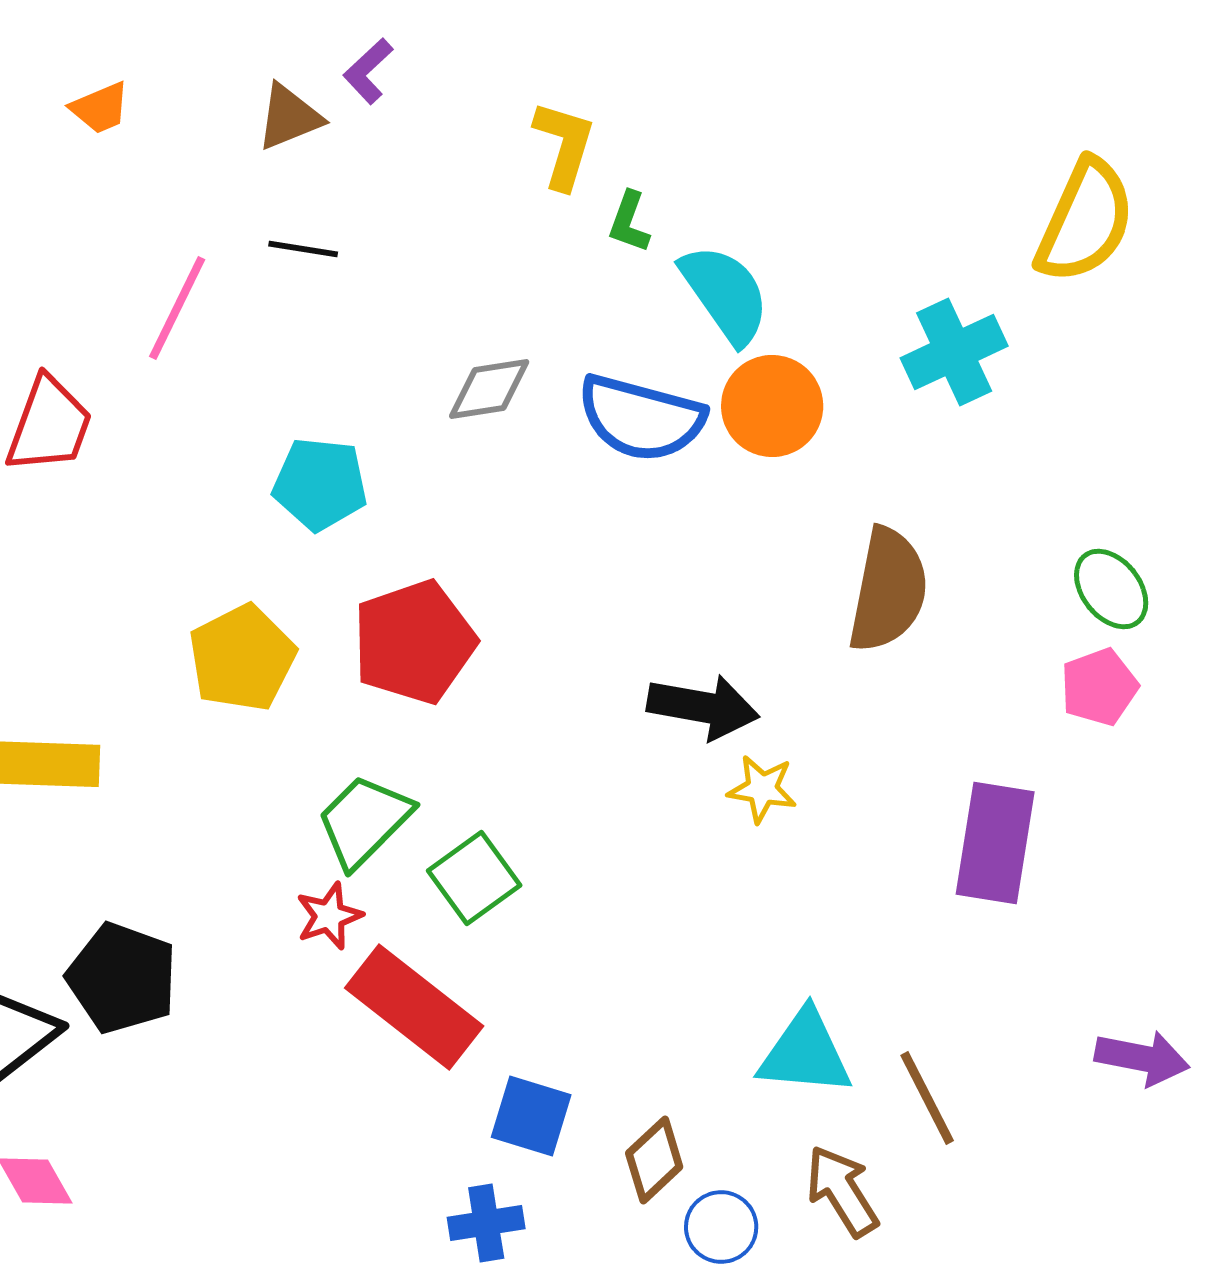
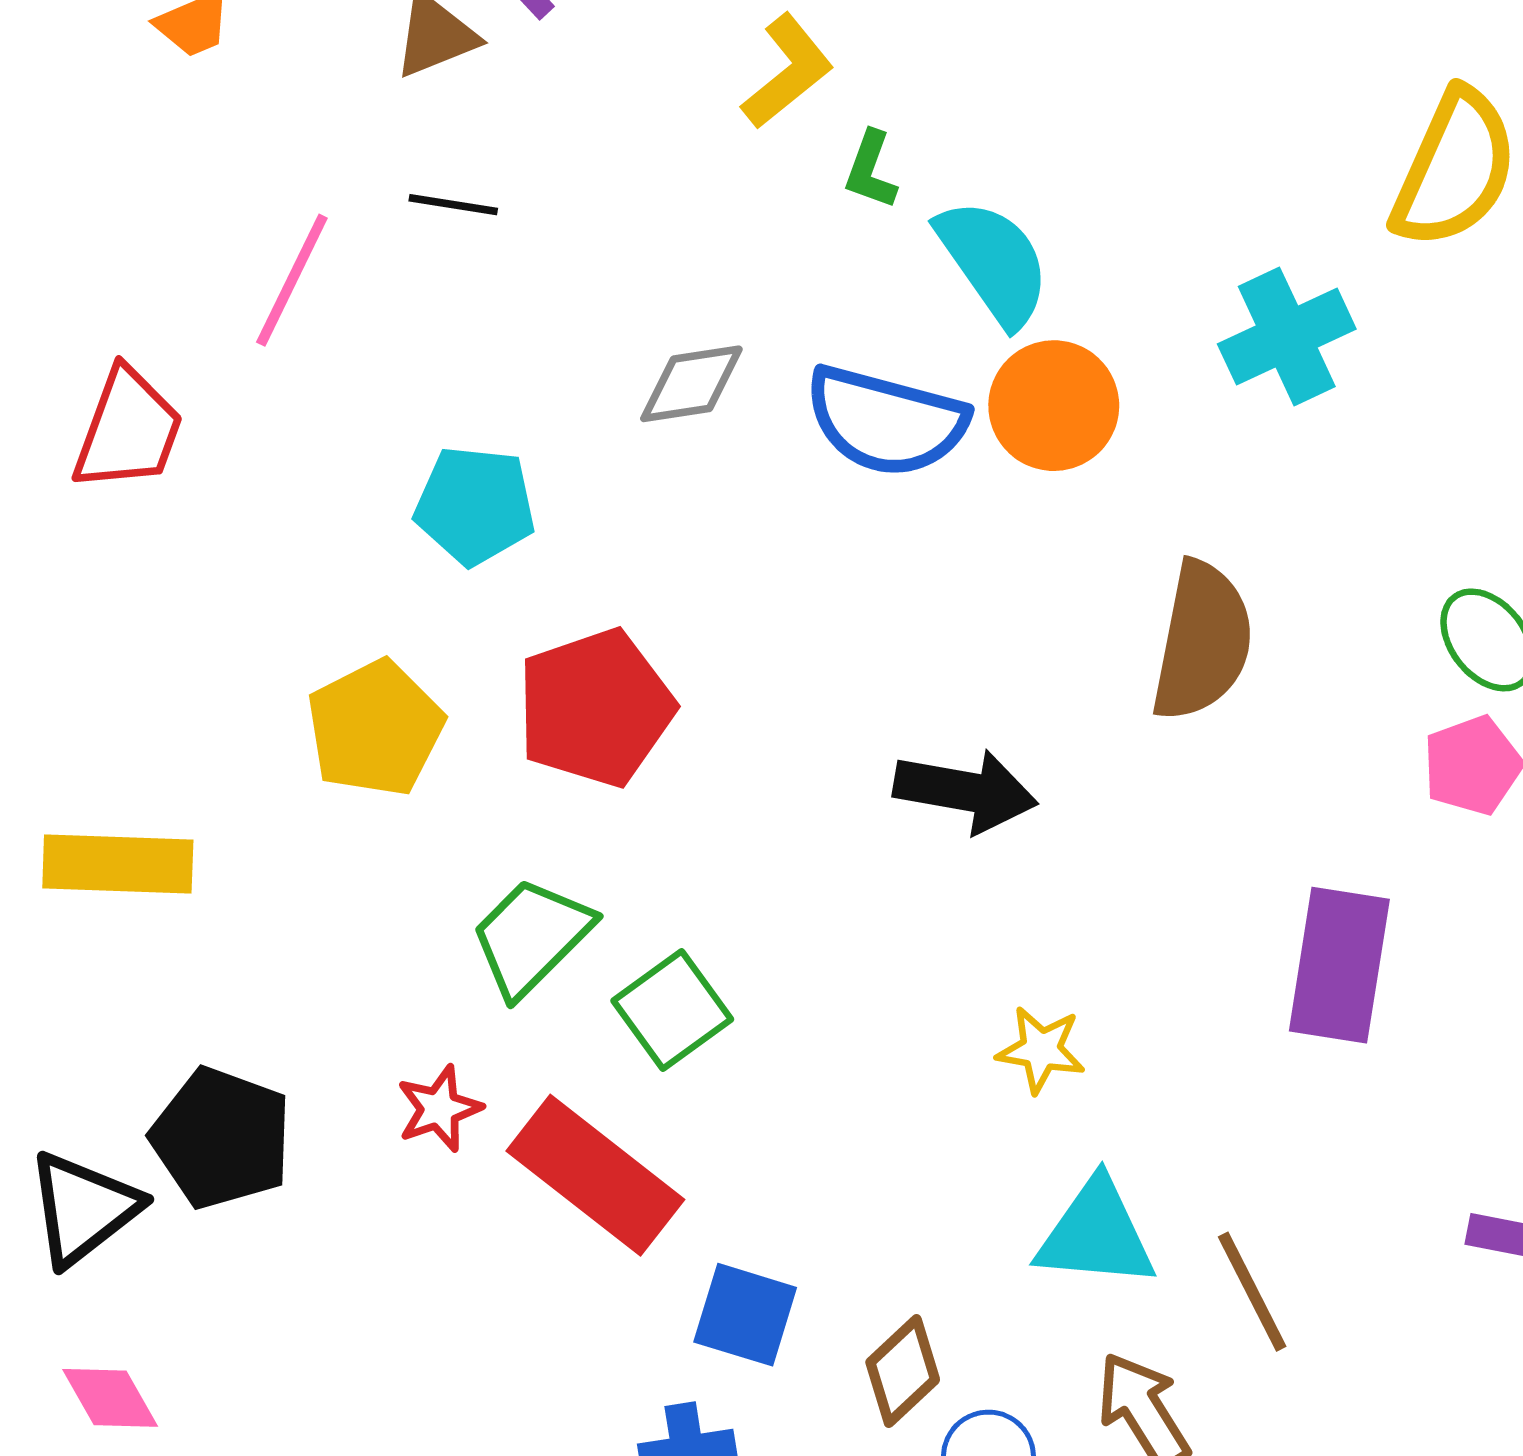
yellow L-shape: (564, 145) -> (787, 71), turned 34
yellow star: (762, 789) -> (1041, 1050), moved
red star: (329, 916) -> (439, 1109), moved

